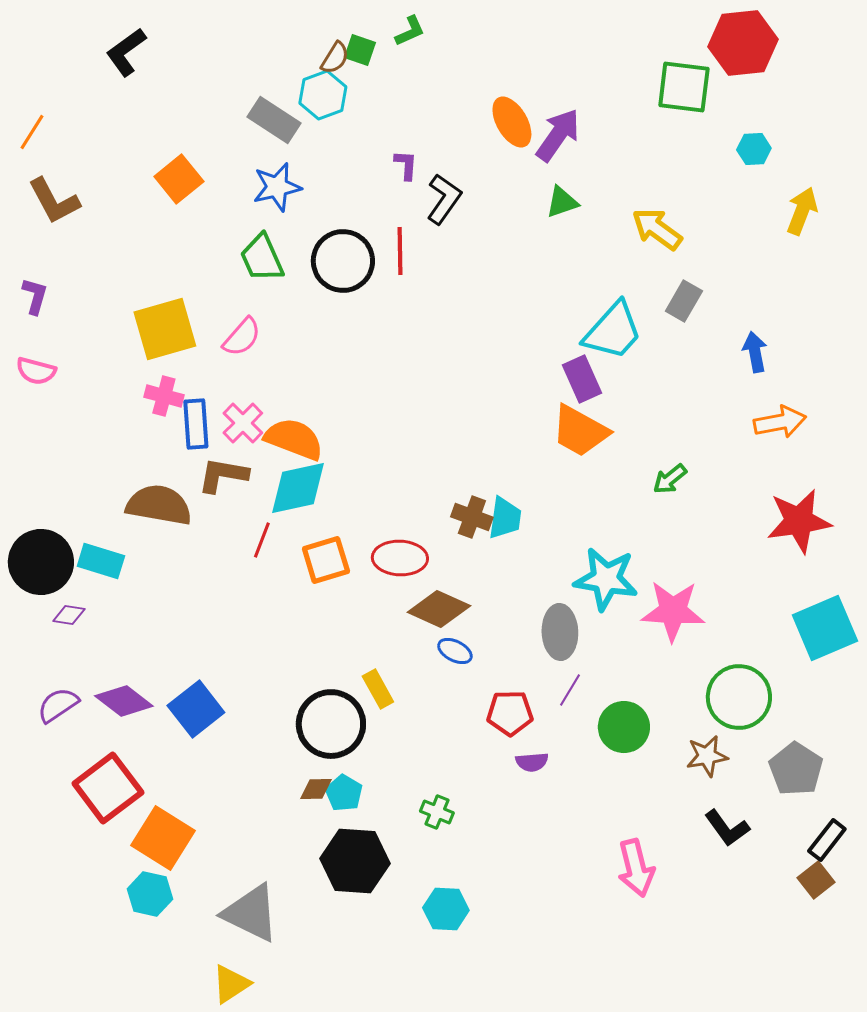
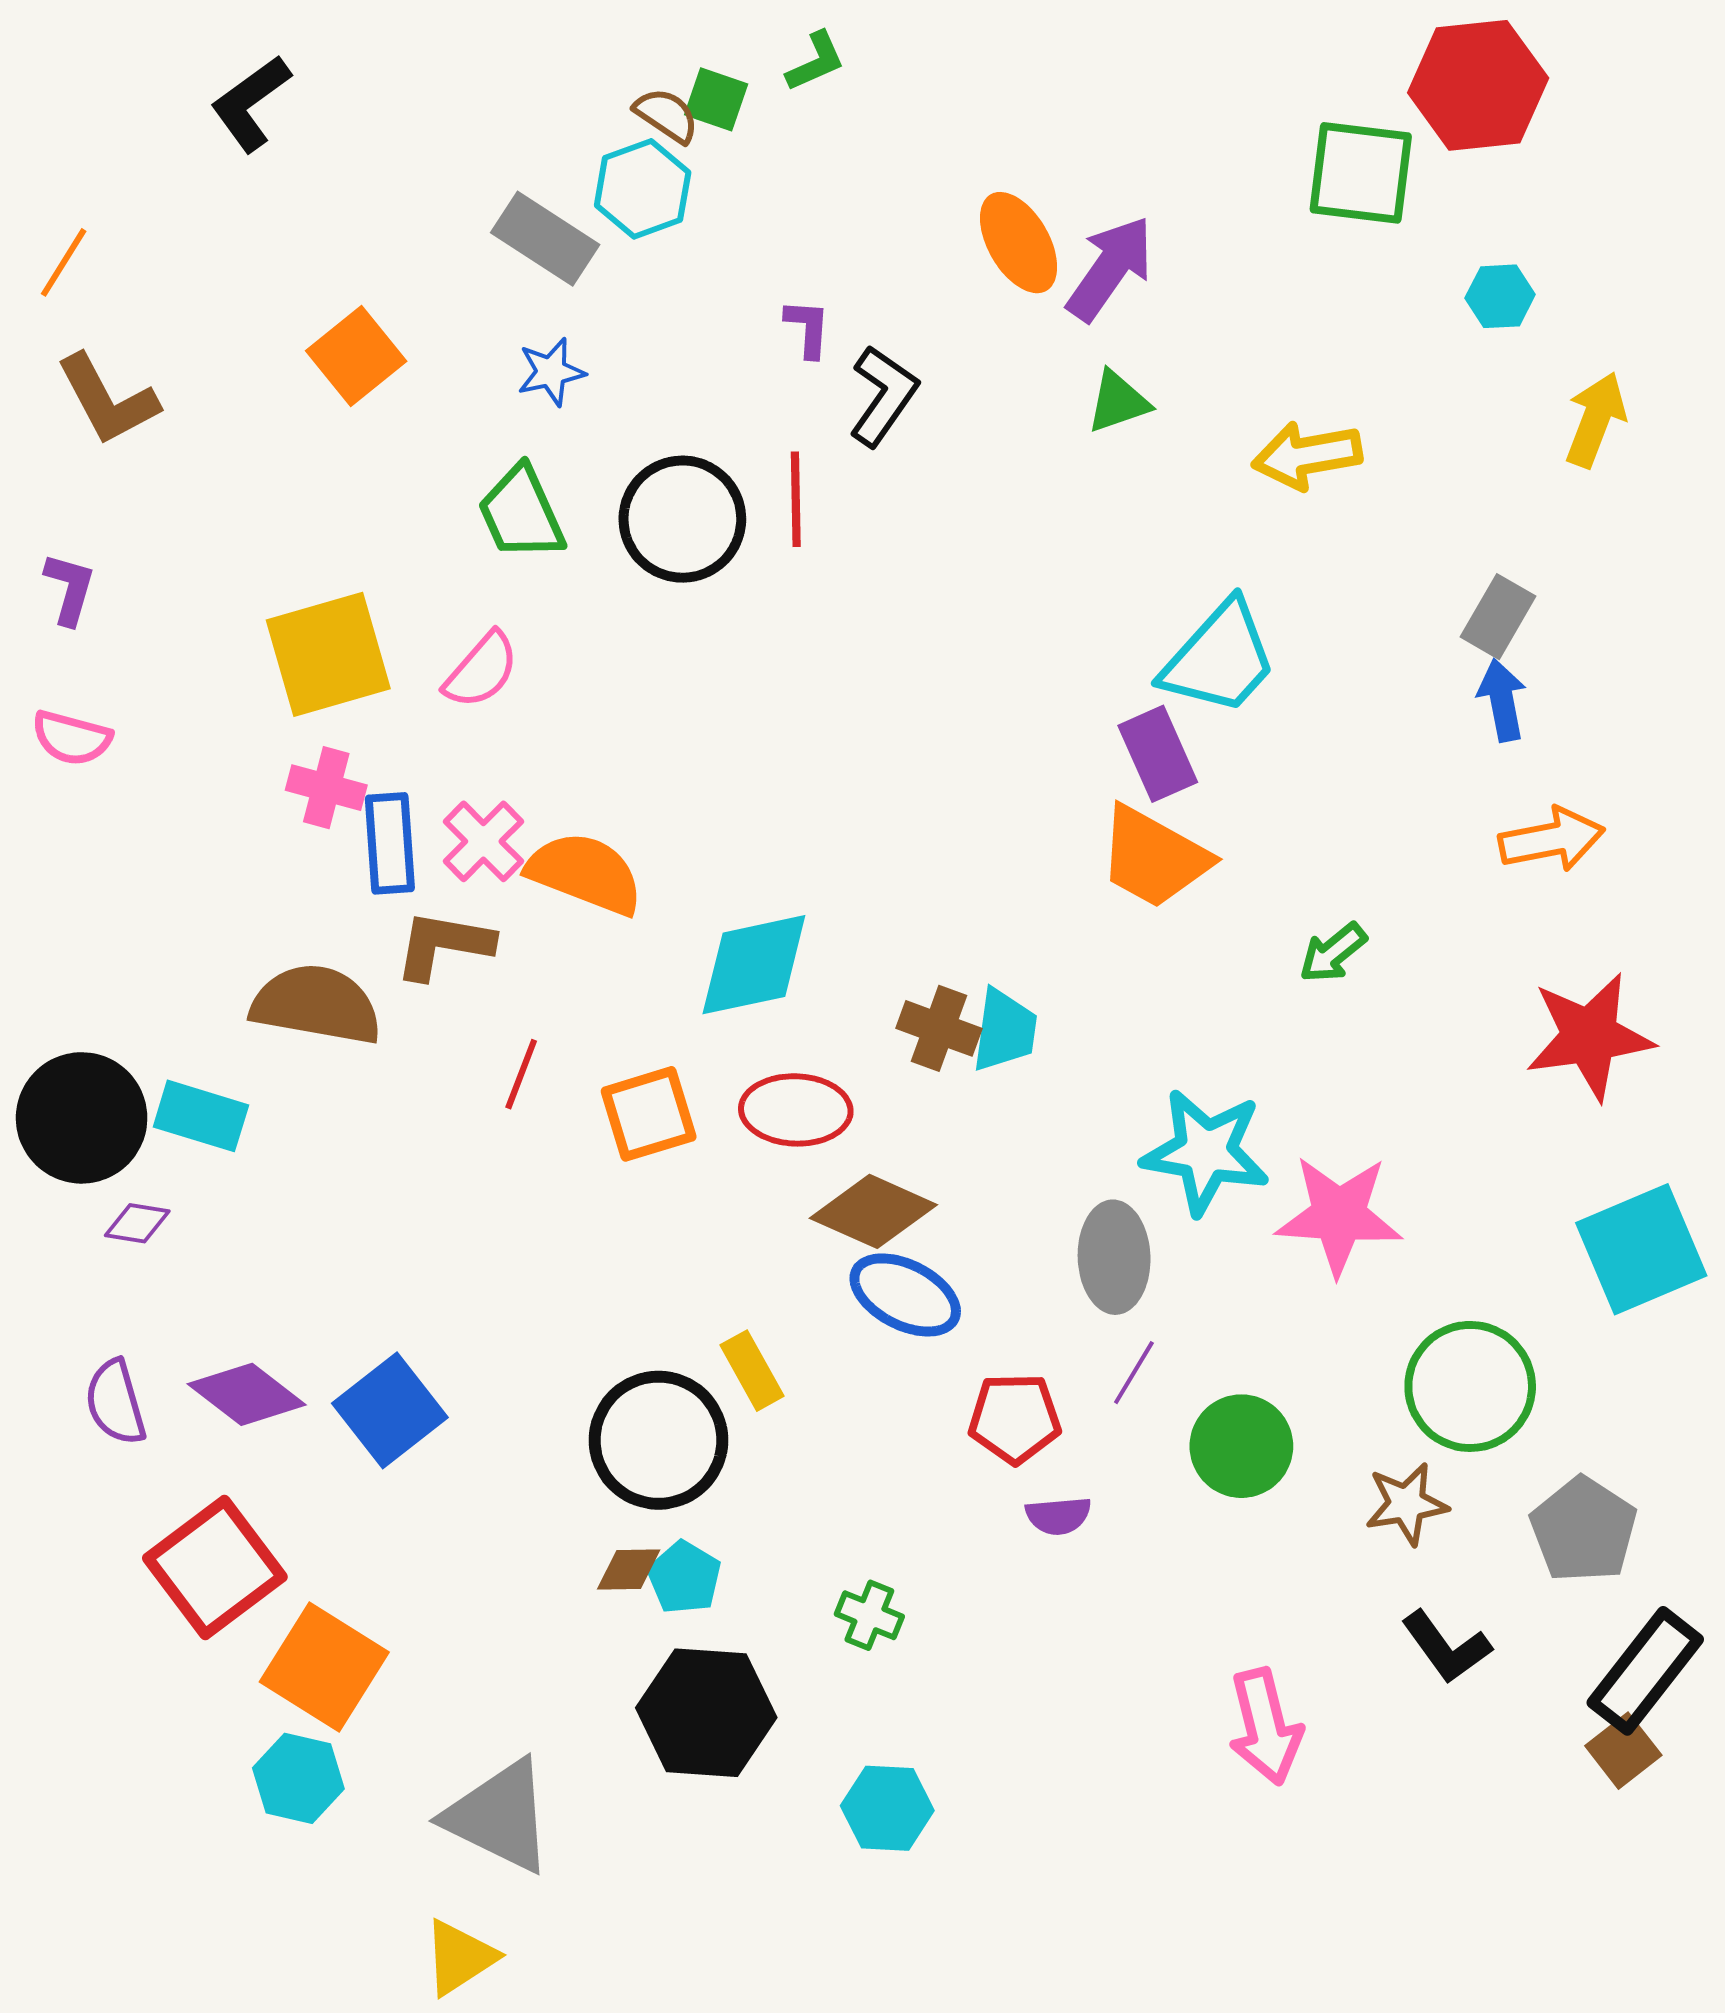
brown semicircle: (335, 58) -> (666, 115), turned -88
blue star: (277, 187) -> (551, 372), size x0.7
yellow arrow: (657, 229) -> (1307, 455), turned -46
gray rectangle: (684, 301) -> (1498, 617), moved
cyan diamond: (298, 488) -> (754, 965), moved
blue ellipse: (455, 651) -> (905, 1295), size x1.6
purple semicircle: (58, 705) -> (115, 1402), turned -72
black rectangle: (827, 840) -> (1645, 1671), size x1.5

